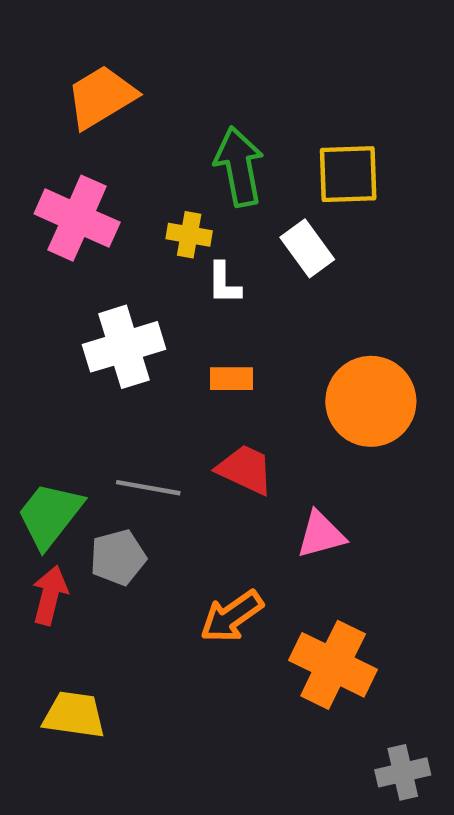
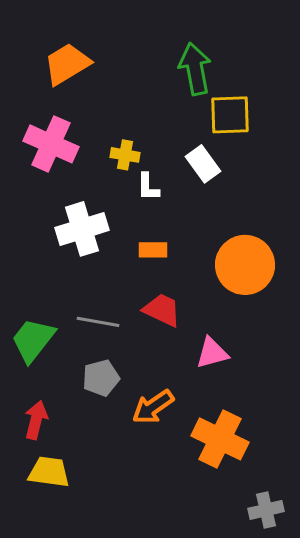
green arrow: (239, 167) -> (195, 69), moved
gray pentagon: (118, 557) -> (101, 378), moved
red arrow: (50, 595) -> (36, 420), moved

